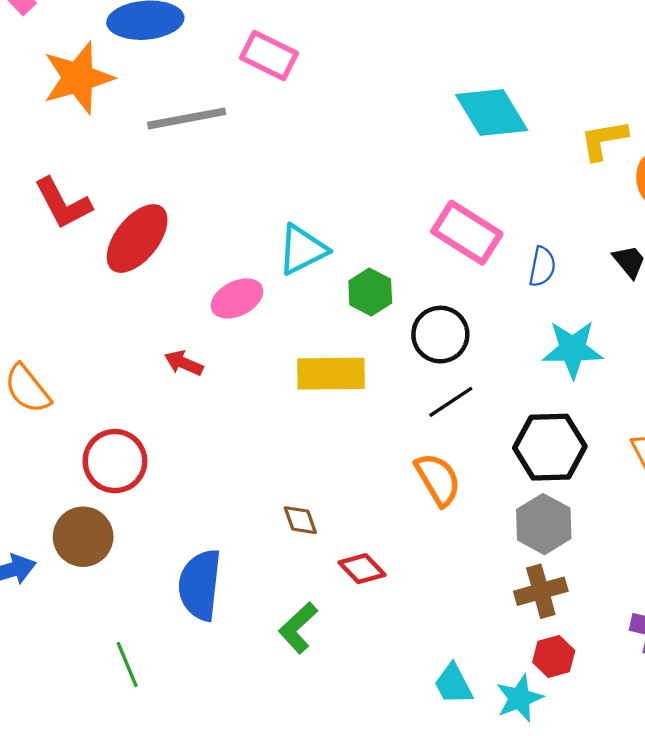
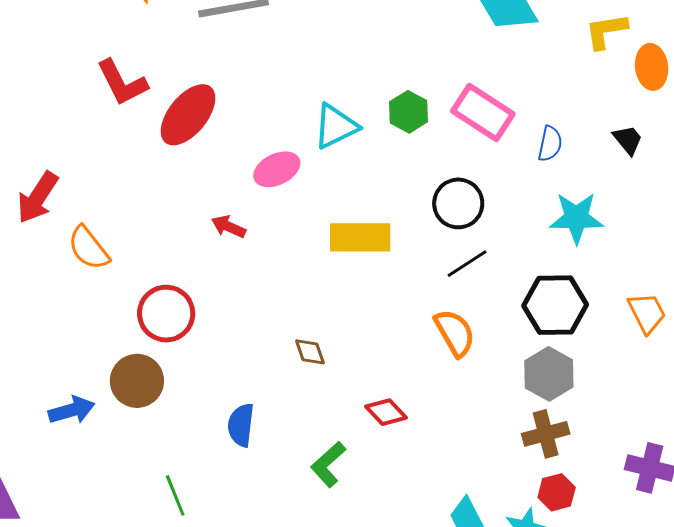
green hexagon: (370, 292) -> (409, 112), moved
brown diamond: (300, 520) -> (310, 352), moved
blue semicircle: (200, 585) -> (241, 425), size x0.7

